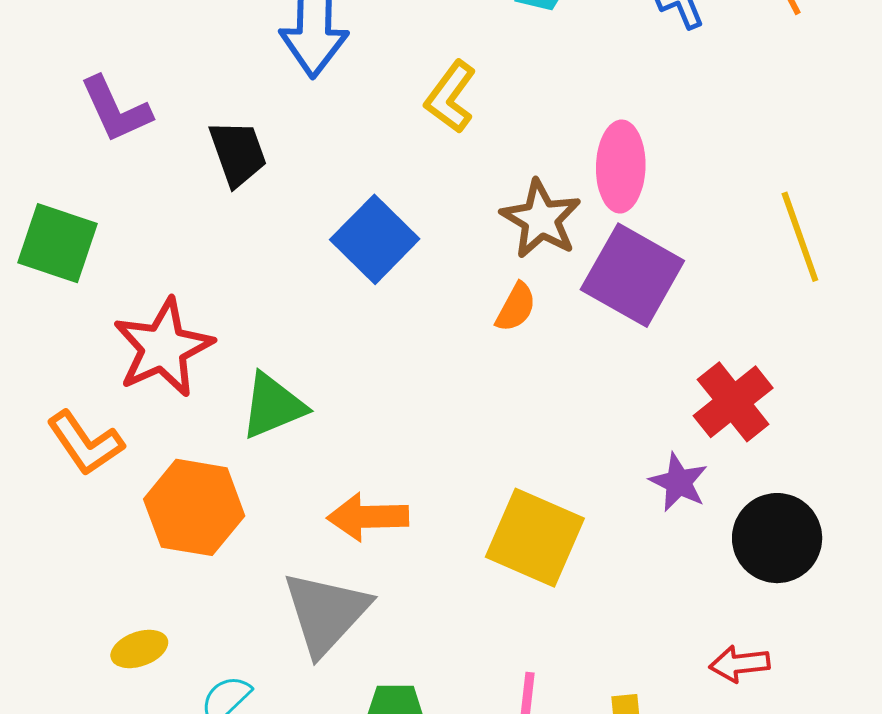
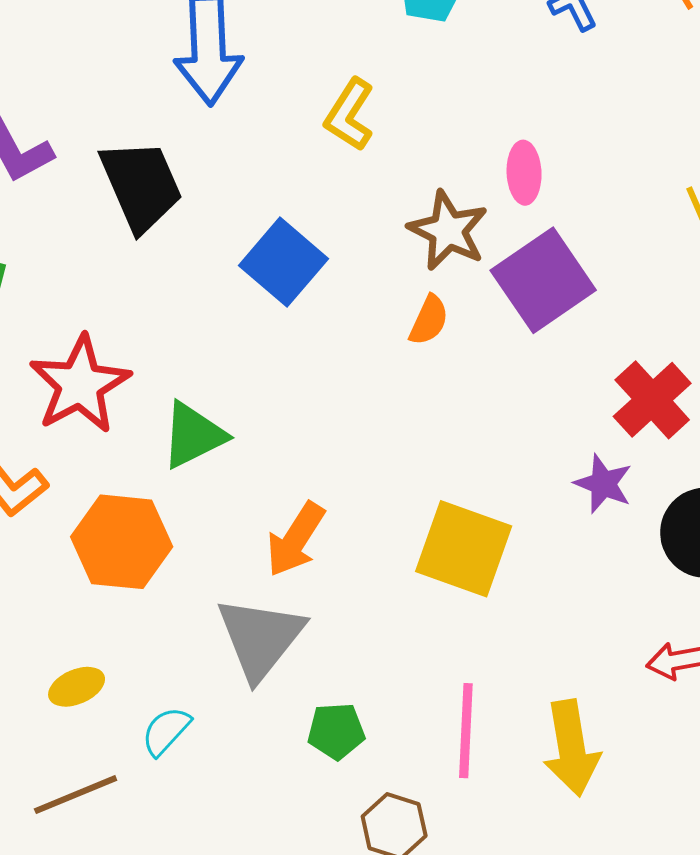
black trapezoid: (238, 153) -> (141, 185), size x1.4
pink ellipse: (621, 167) -> (524, 173), size x0.7
purple square: (632, 275) -> (543, 280), turned 30
orange arrow: (368, 517) -> (296, 539), turned -52

